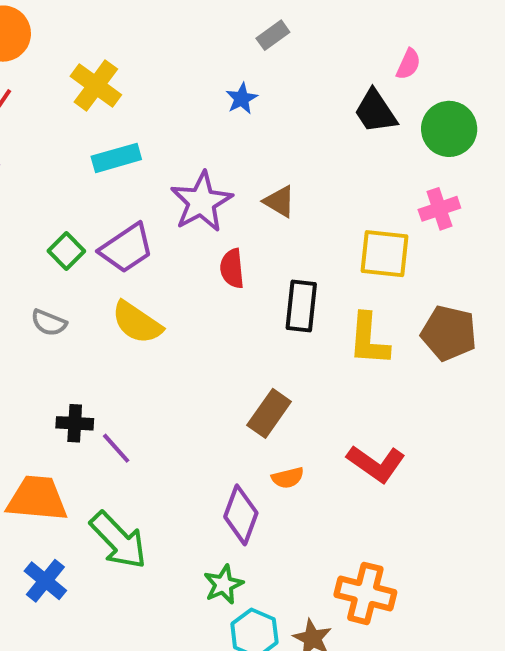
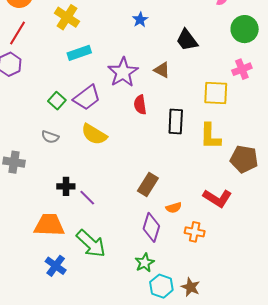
black trapezoid: (375, 111) -> (187, 40), moved
brown pentagon: (449, 333) -> (244, 159), moved
brown rectangle: (269, 413) -> (148, 185), moved
orange cross: (365, 593) -> (195, 232), moved, size x0.7

